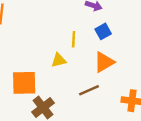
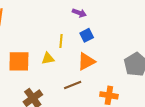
orange square: (24, 83) -> (19, 61), moved

